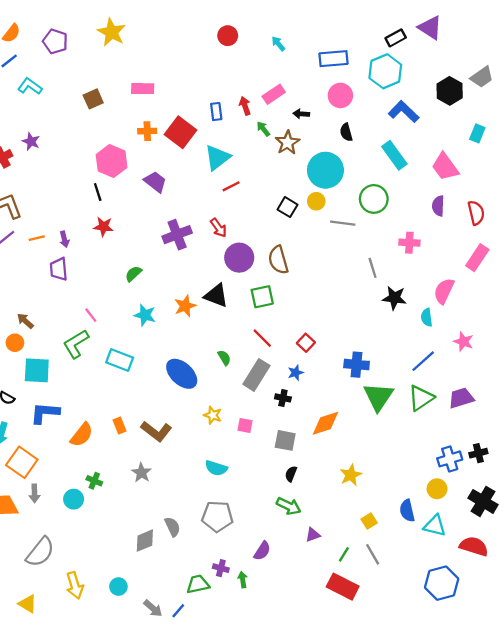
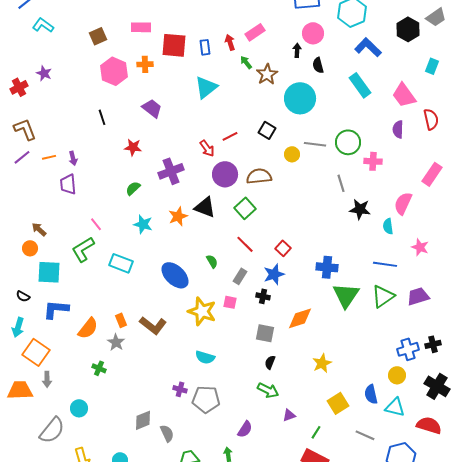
black arrow: (301, 114) -> (297, 50), moved, turned 88
red square: (181, 132) -> (174, 45), moved, turned -32
pink hexagon: (112, 161) -> (114, 71), moved
red line: (231, 186) -> (230, 136), moved
green circle: (374, 199) -> (348, 142), moved
yellow circle: (316, 201) -> (292, 154), moved
red semicircle: (476, 213) -> (431, 119), moved
red star: (103, 227) -> (133, 147), moved
purple cross: (177, 235) -> (171, 171), moved
brown semicircle: (278, 260) -> (259, 176), turned 100
green square: (262, 297) -> (245, 208), turned -30
blue line: (423, 361) -> (385, 264), turned 50
blue star: (296, 373) -> (274, 274), size x1.5
gray rectangle: (256, 375) -> (240, 276), size x0.6
yellow star: (213, 415) -> (202, 311), size x1.8
pink square: (245, 426) -> (230, 302), moved
gray star: (141, 473) -> (116, 342), moved
cyan circle: (74, 499) -> (79, 408), moved
yellow square: (369, 521) -> (338, 403), size x1.5
gray semicircle: (172, 527) -> (167, 433), moved
gray line: (373, 554) -> (365, 435), moved, turned -36
purple cross: (221, 568) -> (180, 389), moved

